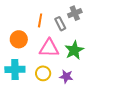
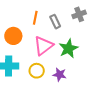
gray cross: (75, 13) -> (79, 14), moved
pink triangle: (49, 48) -> (43, 46), turned -40

